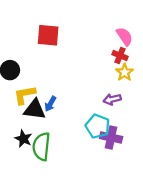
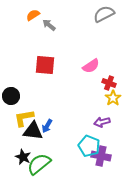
pink semicircle: (125, 36) -> (91, 66), moved, turned 90
green semicircle: (41, 146) -> (39, 164), turned 45

